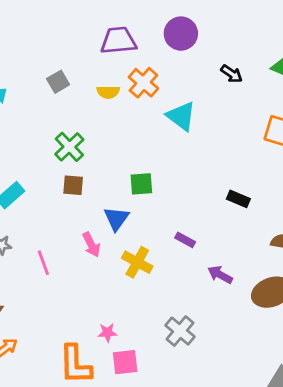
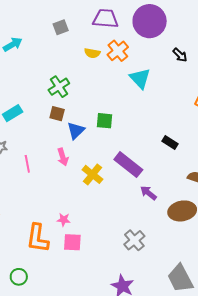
purple circle: (181, 34) -> (150, 21), size x1.4
gray square: (58, 82) -> (61, 27), moved
blue triangle: (116, 219) -> (76, 131), moved
purple rectangle: (185, 240) -> (128, 165), size x2.0
gray cross: (180, 331) -> (134, 240), moved

